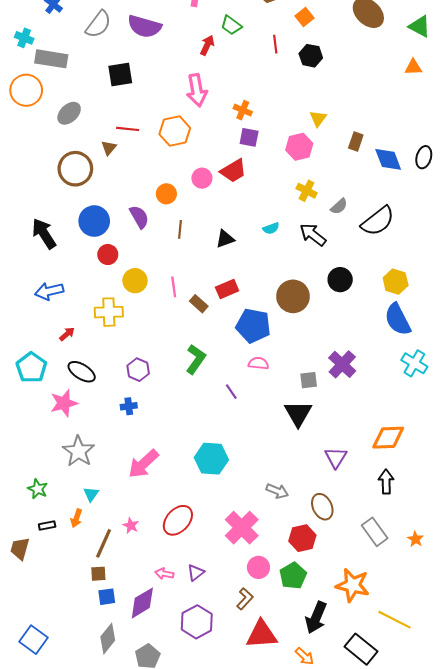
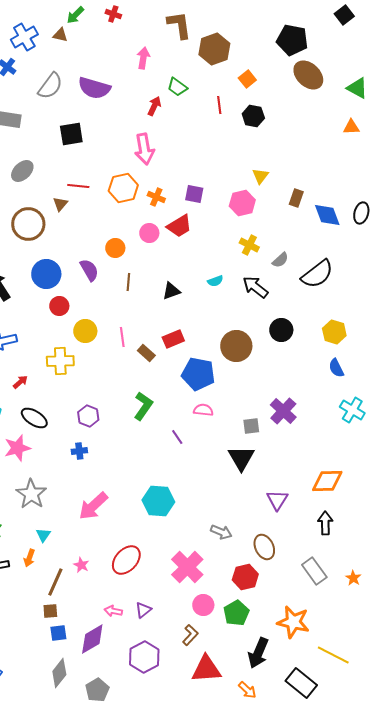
orange cross: (243, 110) -> (156, 197), moved
blue semicircle: (398, 319) -> (336, 368), size x0.6

